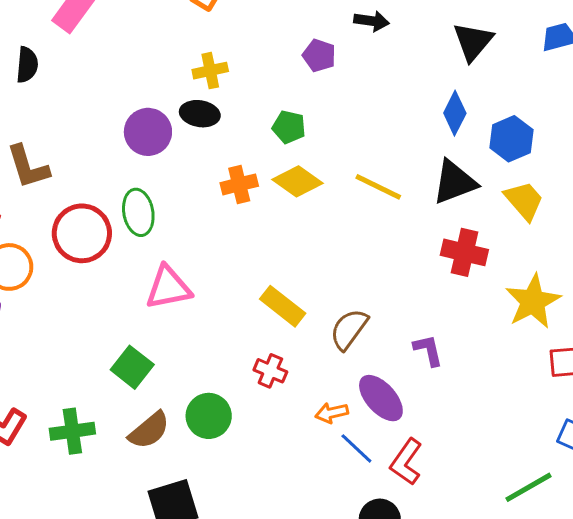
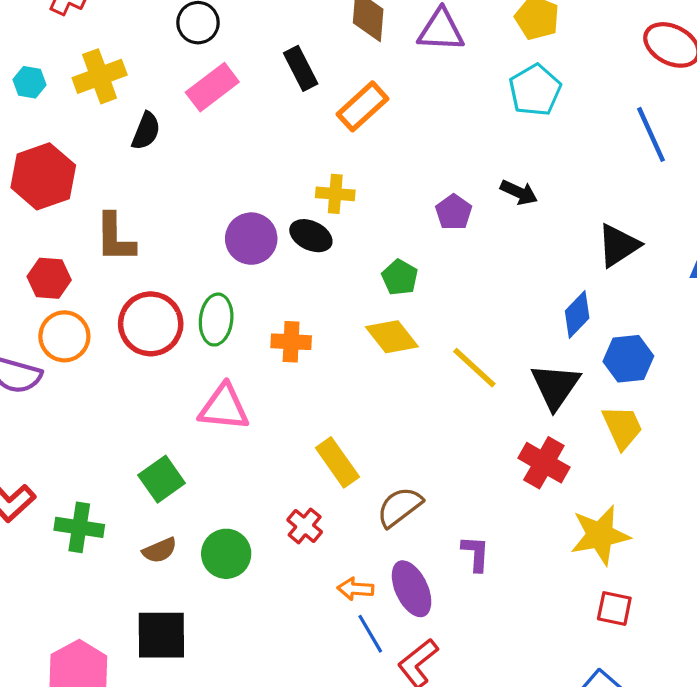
black triangle: (454, 182) -> (555, 386), turned -51
orange cross: (239, 184) -> (291, 342), moved
brown semicircle: (149, 430) -> (160, 550), size x0.7

